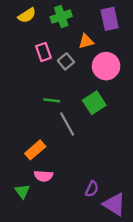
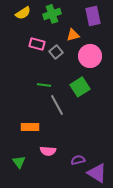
pink rectangle: (43, 52) -> (37, 44), turned -56
orange rectangle: (35, 150) -> (30, 127), turned 42
pink semicircle: (43, 176) -> (48, 151), moved
purple semicircle: (92, 189) -> (78, 160), turned -128

